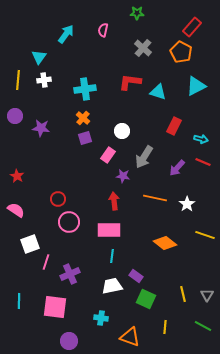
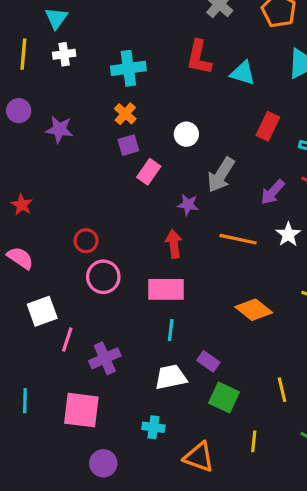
red L-shape: (130, 82) -> (199, 57), turned -85
pink rectangle: (108, 155) -> (149, 172), moved
white star: (187, 204) -> (288, 234), moved

